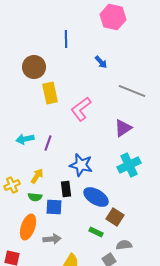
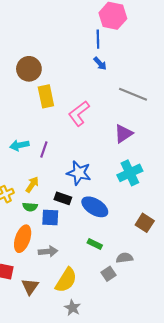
blue line: (66, 39) -> (98, 39), moved
black rectangle: (66, 189) -> (63, 198), turned -63
brown square: (115, 217) -> (145, 223), moved

